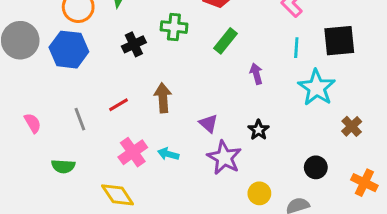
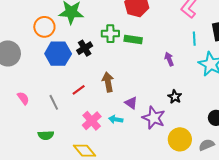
green rectangle: (226, 41) -> (133, 39), moved, turned 66
blue hexagon: (69, 50) -> (58, 54), moved
pink semicircle: (33, 123) -> (23, 98), moved
purple triangle: (208, 123) -> (131, 103), moved
yellow circle: (259, 193) -> (180, 139), size x1.5

